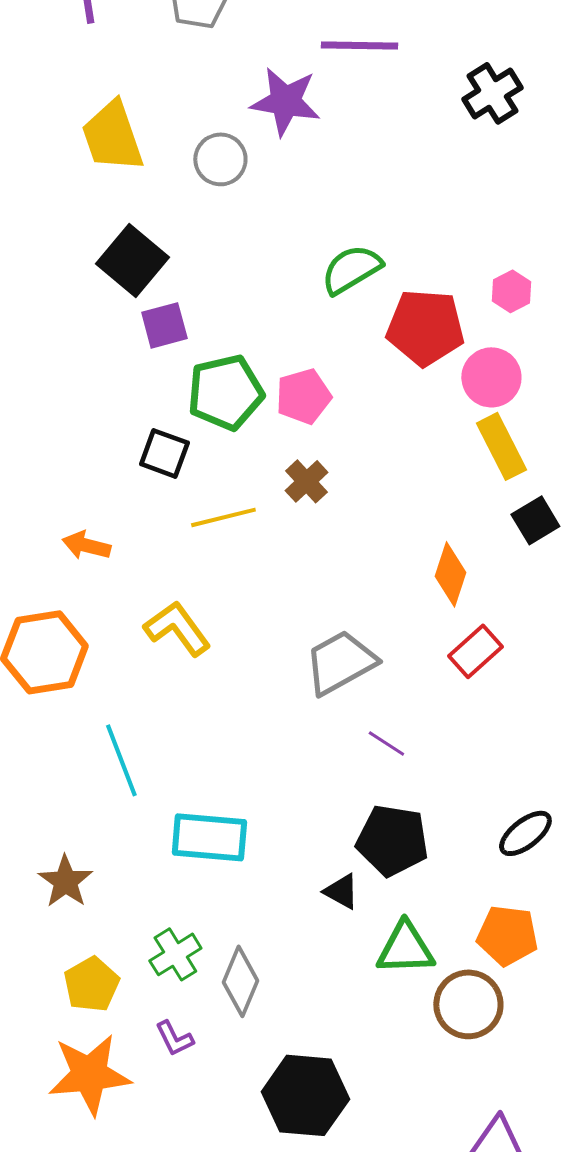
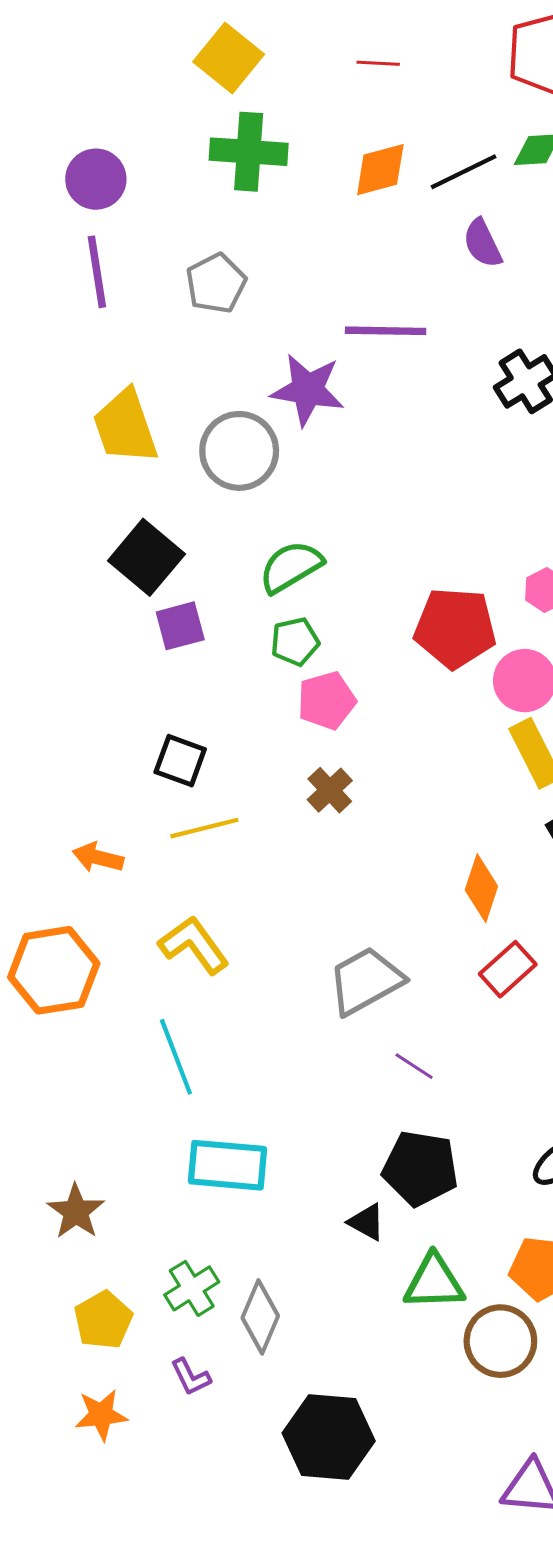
gray circle: (220, 159) -> (239, 451), size x1.4
green semicircle: (351, 269) -> (291, 567), moved
green pentagon: (225, 392) -> (295, 642), moved, size x0.6
yellow line: (223, 517) -> (204, 828), moved
cyan line: (121, 760) -> (176, 1057), moved
orange star: (89, 1074) -> (101, 1415), size x0.6

